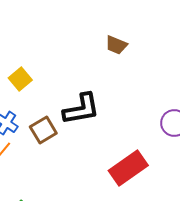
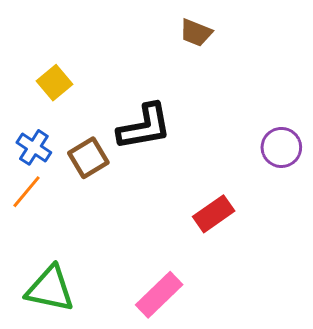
red rectangle: (128, 168) -> (214, 214), size x0.7

